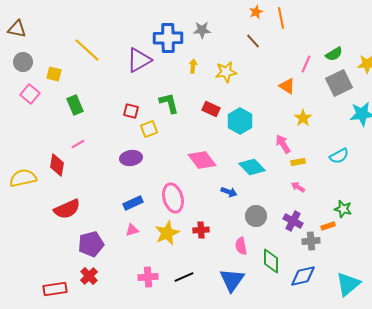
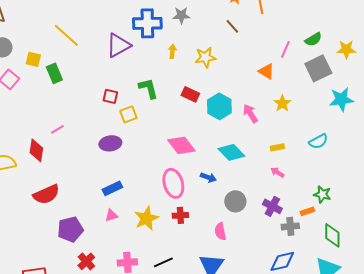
green rectangle: (75, 105) -> (54, 73), moved
pink arrow: (283, 144) -> (250, 113), moved
pink ellipse: (173, 198) -> (173, 183), moved
green diamond: (271, 261) -> (332, 235), moved
red cross: (89, 276) -> (86, 261), moved

